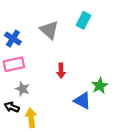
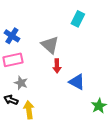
gray triangle: (49, 30) -> (50, 45), moved
green star: (100, 86) -> (99, 106), moved
blue triangle: (82, 101) -> (77, 82), moved

